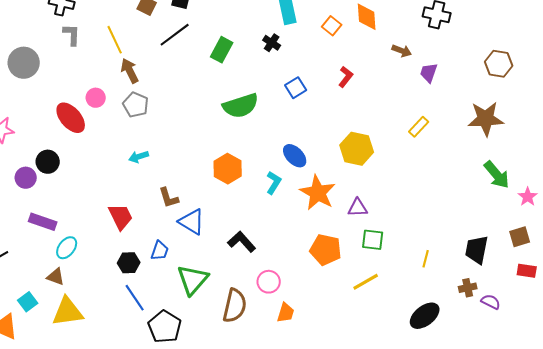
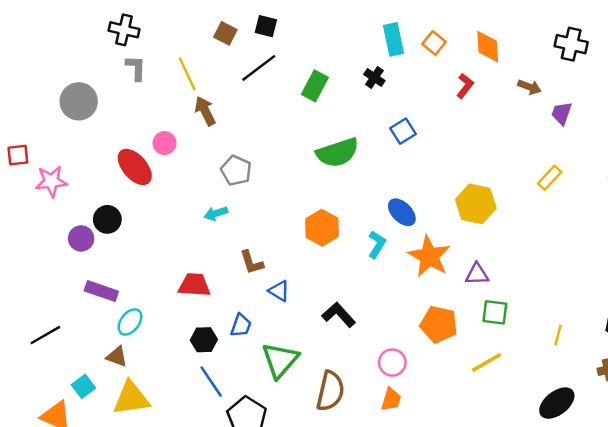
orange square: (332, 26) -> (434, 43), moved
red L-shape: (346, 77) -> (465, 86), moved
gray pentagon: (136, 105) -> (236, 171), moved
red trapezoid: (121, 217) -> (194, 285), turned -60
blue triangle: (192, 222) -> (279, 291), size x0.7
pink circle: (269, 282) -> (392, 362), moved

